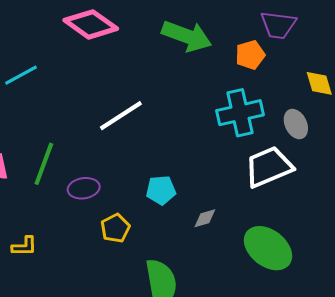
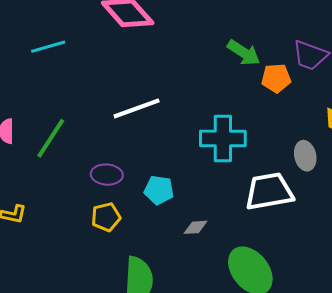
green arrow: (187, 36) -> (244, 53), moved, size x0.7
cyan cross: (240, 113) -> (223, 138), moved
purple ellipse: (84, 188) -> (107, 175), moved

